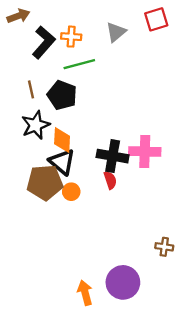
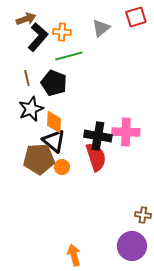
brown arrow: (18, 16) -> (26, 19), moved
red semicircle: (110, 180) -> (96, 157), size x1.8
purple circle: (123, 282) -> (132, 246), moved

